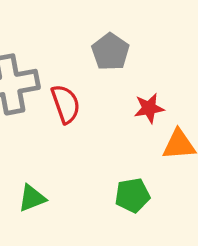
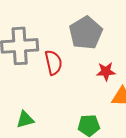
gray pentagon: (110, 52) -> (86, 33), size x1.4

